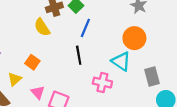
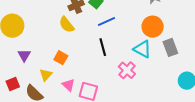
blue line: (85, 28) -> (107, 21), turned 48
gray rectangle: (152, 76) -> (170, 47), moved
pink cross: (102, 83) -> (127, 70), turned 36

